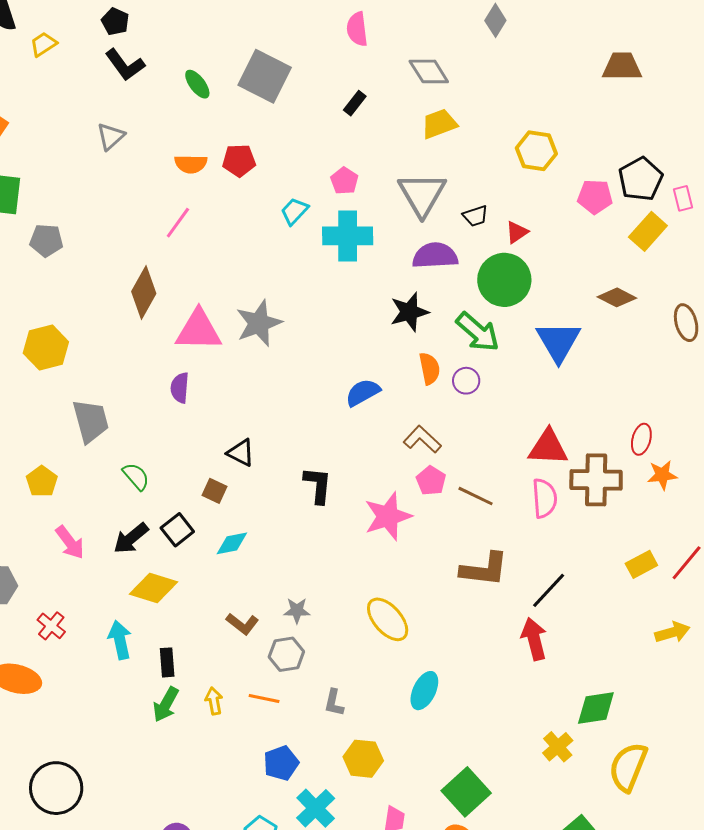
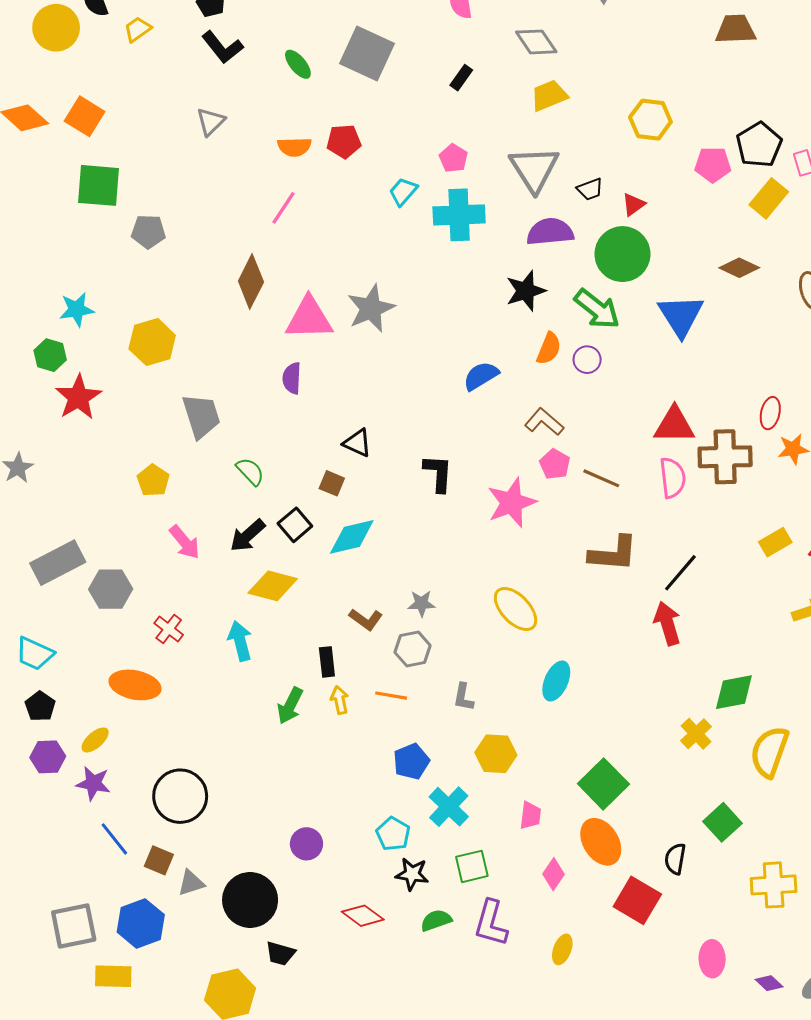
orange semicircle: (429, 369) -> (549, 349), turned 36
cyan diamond: (232, 543) -> (352, 537), size x1.4
black rectangle: (167, 662) -> (327, 662), moved

